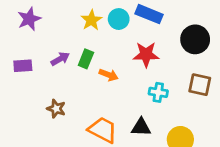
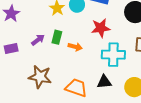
cyan cross: (158, 92) -> (113, 55), size x1.6
brown star: (56, 109) -> (40, 77), size x1.6

